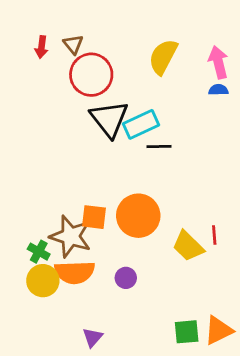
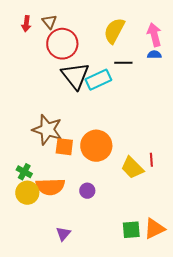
black line: (159, 147) -> (123, 63), moved
brown star: (70, 236) -> (47, 130), moved

